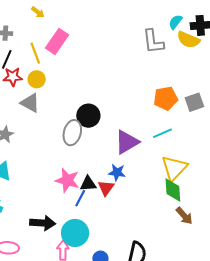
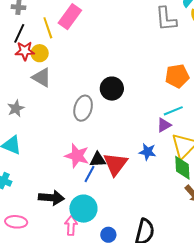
yellow circle: (37, 79) -> (40, 53), moved
black circle: (88, 116) -> (112, 89), moved
purple triangle: (127, 142) -> (164, 125), moved, size x0.6
blue star: (117, 172) -> (148, 152), moved
red triangle: (106, 188) -> (115, 164), size x1.5

